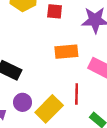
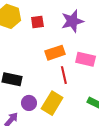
red line: (77, 94) -> (64, 75), moved

